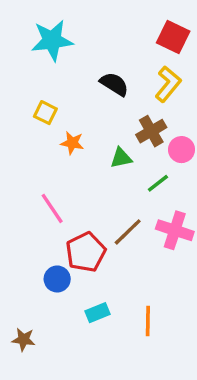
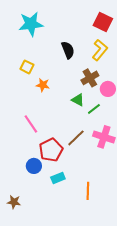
black semicircle: (114, 84) -> (68, 50), turned 36
green triangle: (121, 158) -> (78, 100), moved, turned 40
cyan rectangle: (97, 313) -> (58, 178), moved

